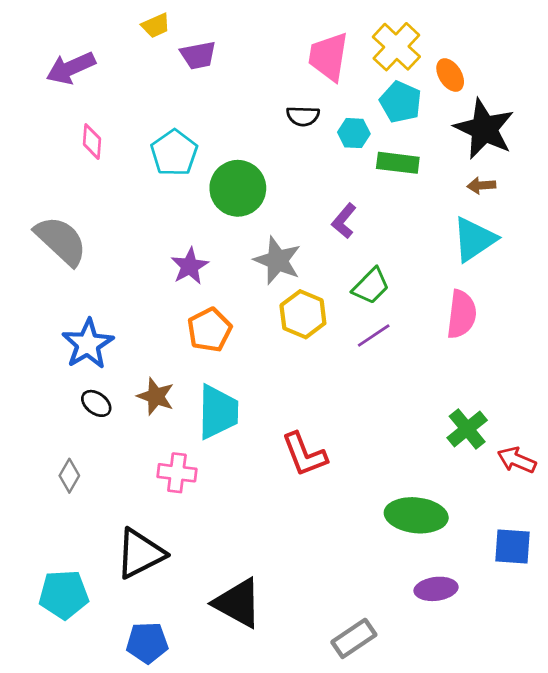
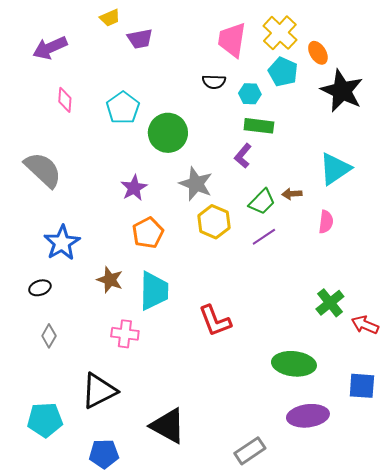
green rectangle: (398, 163) -> (259, 126), moved
brown arrow: (481, 185) -> (292, 194), moved
pink semicircle: (461, 314) -> (326, 222), size x0.7
black ellipse: (96, 403) -> (40, 288), moved, turned -55
purple ellipse: (436, 589) -> (308, 416), size x1.4

